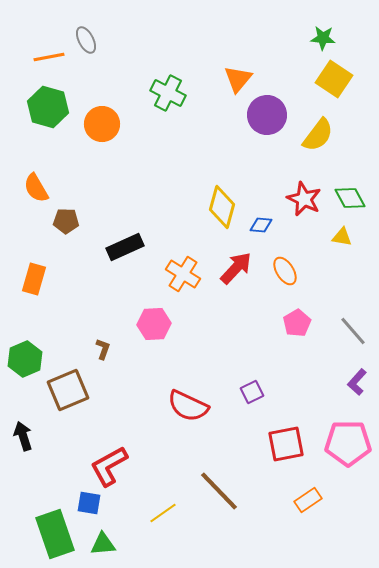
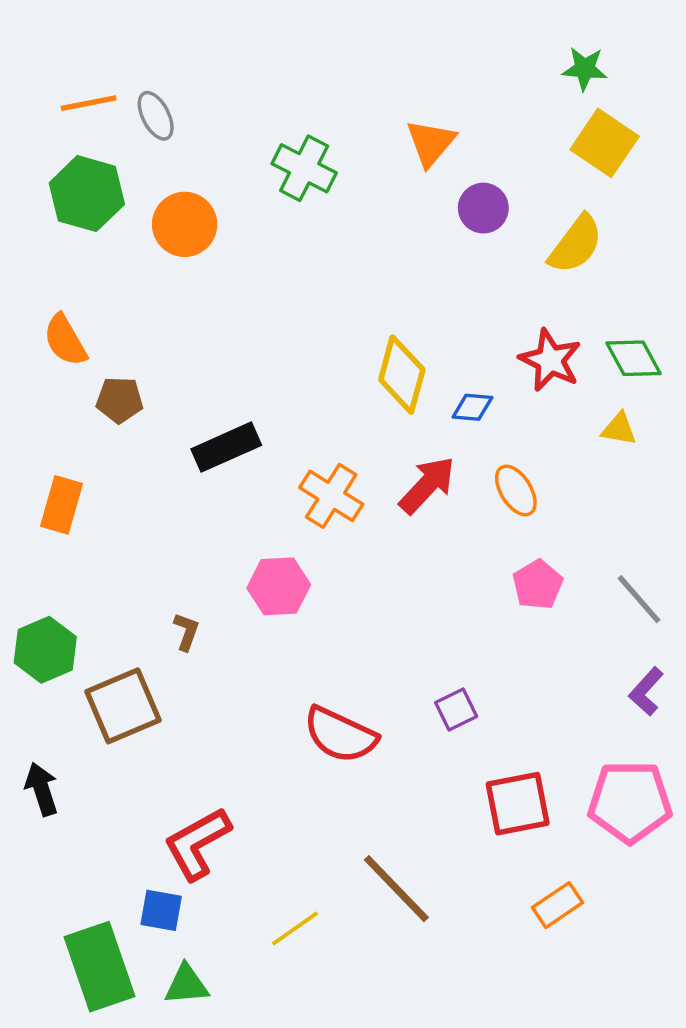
gray ellipse: (86, 40) -> (156, 116), moved
purple circle: (267, 115) -> (483, 208), size x0.7

